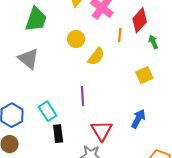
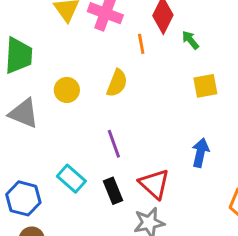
yellow circle: (76, 39) -> (67, 90), moved
yellow square: (144, 75) -> (205, 86), moved, turned 30
black rectangle: (58, 134) -> (113, 191), moved

